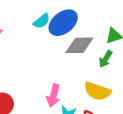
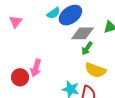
green arrow: (106, 59) -> (87, 48), moved
pink arrow: (53, 96) -> (36, 68), moved

